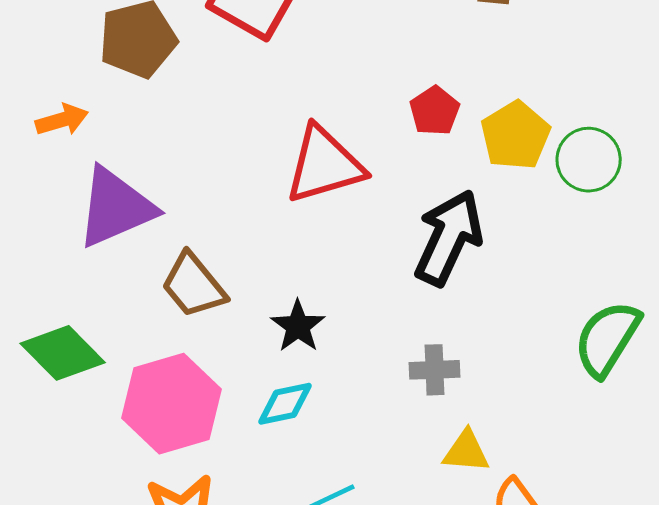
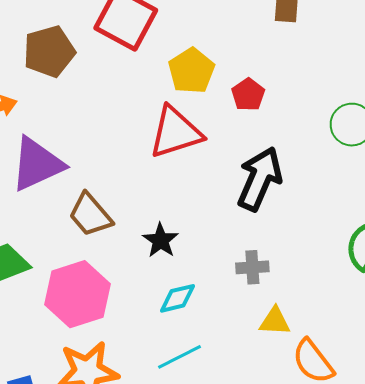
yellow pentagon: (515, 135) -> (191, 71), moved
cyan diamond: (285, 404) -> (178, 298), moved

